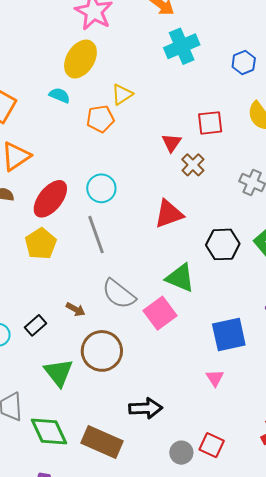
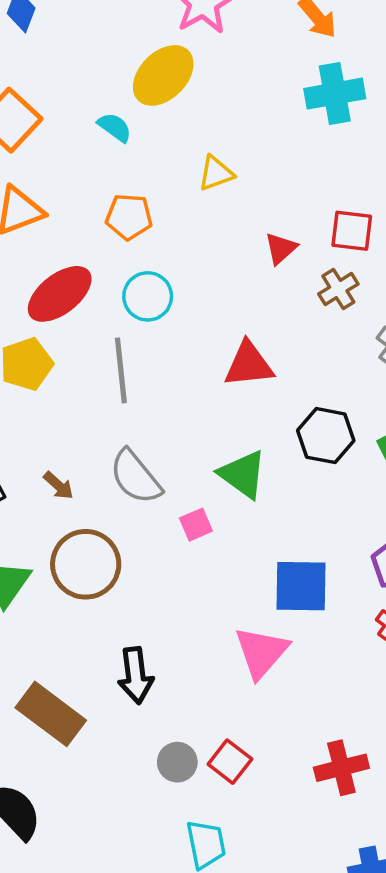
yellow triangle: (122, 94) -> (216, 173), moved
orange pentagon: (100, 119) -> (129, 217), moved
brown cross: (193, 165) -> (338, 289), moved
pink square: (160, 313) -> (196, 525), size x0.6
pink triangle: (215, 378) -> (261, 652), size x1.8
black arrow: (146, 408) -> (136, 675), turned 72

